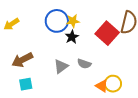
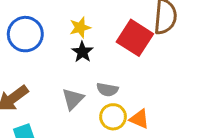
blue circle: (57, 21) -> (25, 34), moved
yellow circle: (113, 84) -> (113, 117), moved

